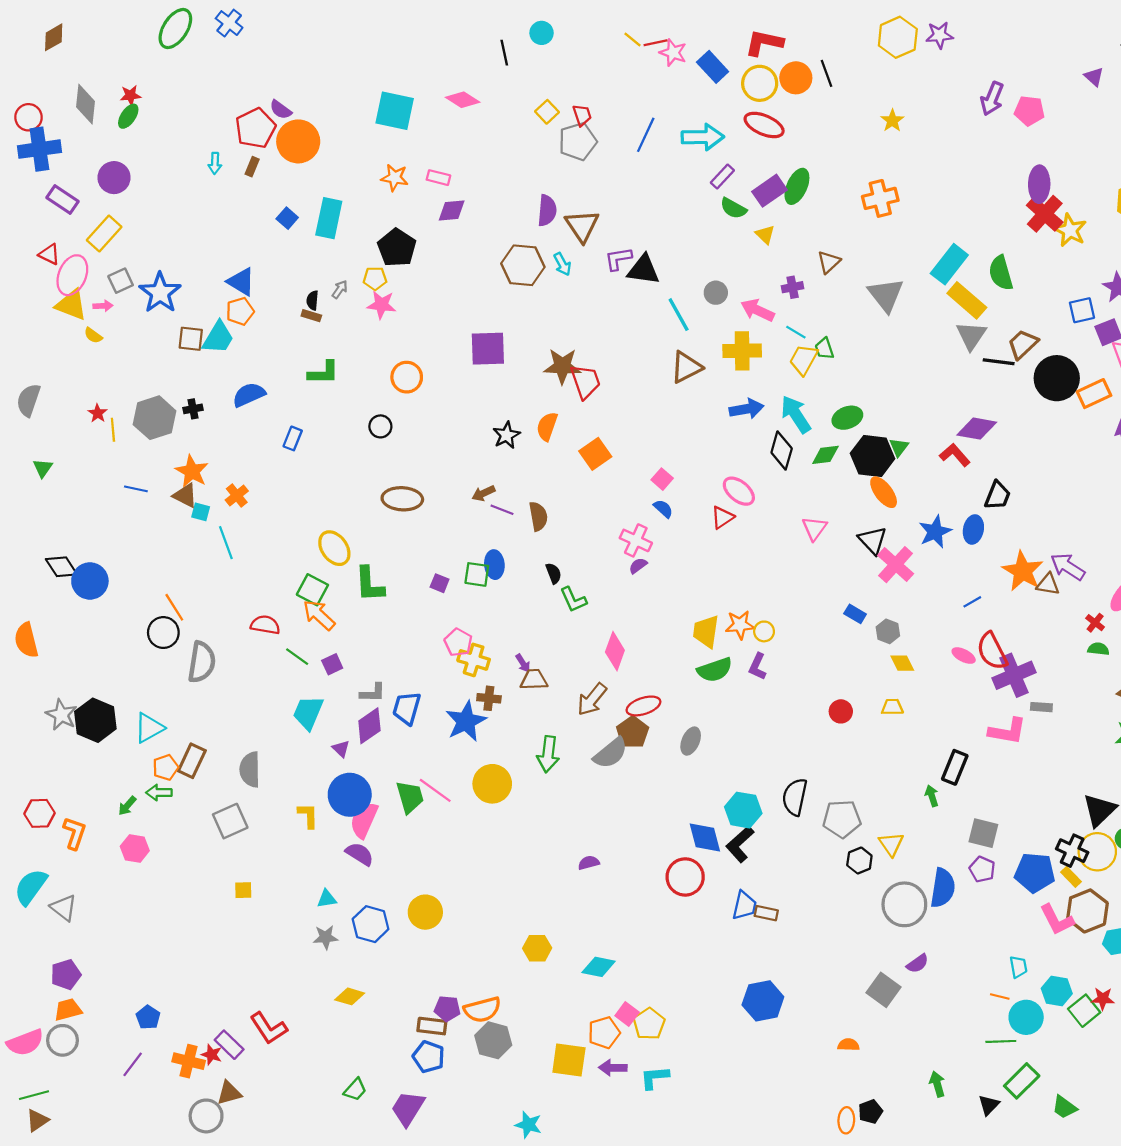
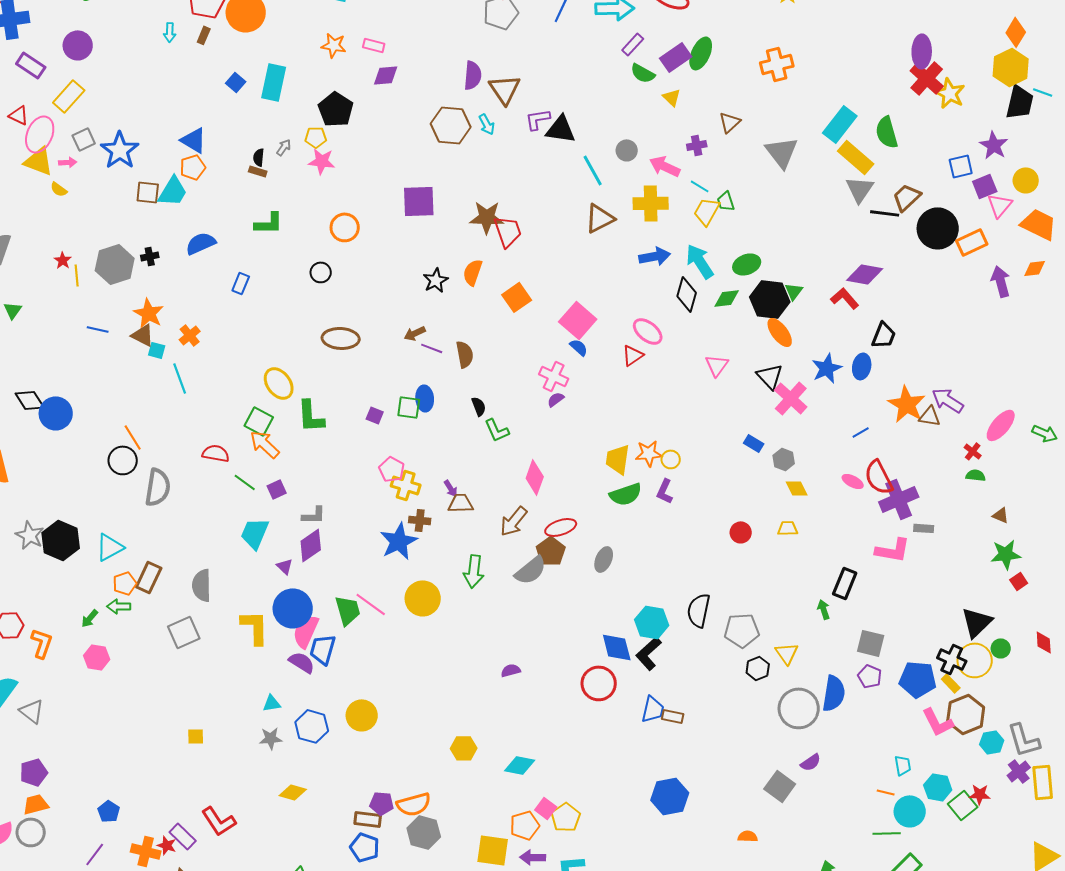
pink square: (662, 479) -> (578, 320), size x1.8
blue trapezoid: (407, 708) -> (323, 649), moved
yellow L-shape: (308, 816) -> (255, 627), size x1.5
yellow square: (243, 890) -> (196, 736), moved

